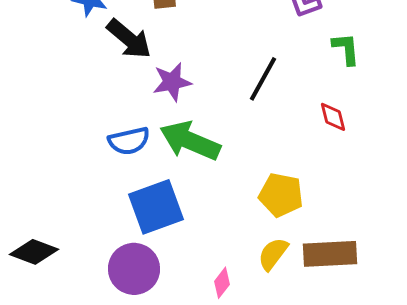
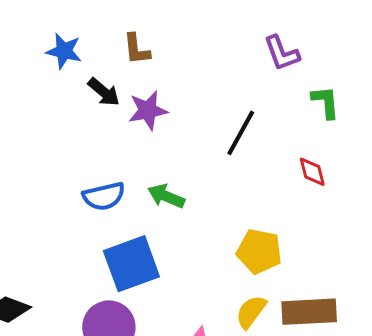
black arrow: (129, 39) -> (104, 92), size x0.7
purple star: (172, 82) -> (148, 110), moved
green arrow: (190, 141) -> (166, 196), size x0.6

